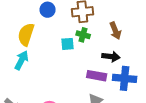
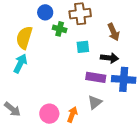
green cross: (83, 35) -> (60, 29), moved
cyan square: (68, 44) -> (83, 47), moved

